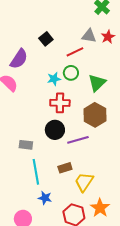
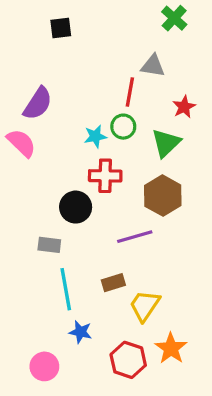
red star: (108, 37) -> (184, 107), moved
black square: (46, 39) -> (61, 28), moved, turned 32
red line: (75, 52) -> (130, 92), turned -54
black circle: (55, 130) -> (76, 207), moved

